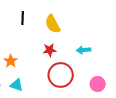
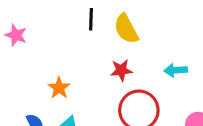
black line: (23, 18) -> (91, 19), moved

